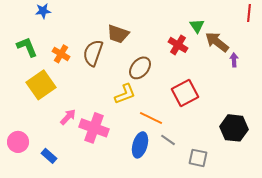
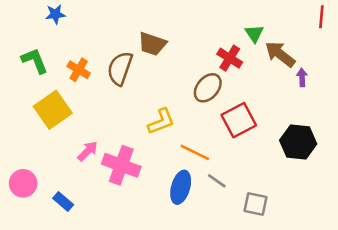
brown ellipse: (140, 68) -> (208, 88), moved
black hexagon: (234, 128) -> (298, 142), moved

